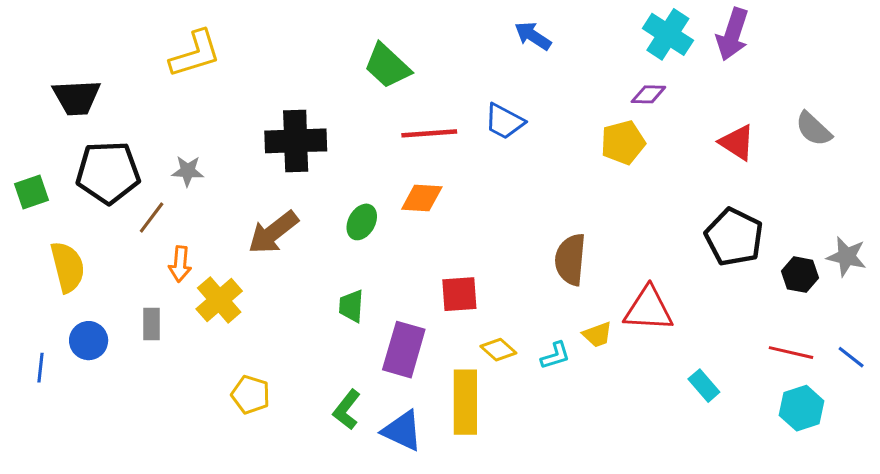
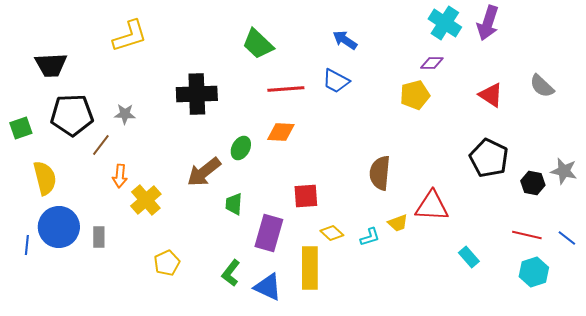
blue arrow: (533, 36) -> (345, 40), moved
brown arrow: (273, 232) -> (204, 172), moved
gray rectangle: (152, 324) -> (99, 237), moved
blue circle: (89, 341) -> (59, 227), size x1.6
yellow pentagon: (251, 395) -> (167, 263), turned 30

